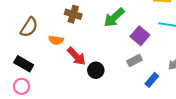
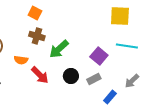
green arrow: (114, 17) -> (59, 49), moved
black circle: (96, 70) -> (71, 76), moved

